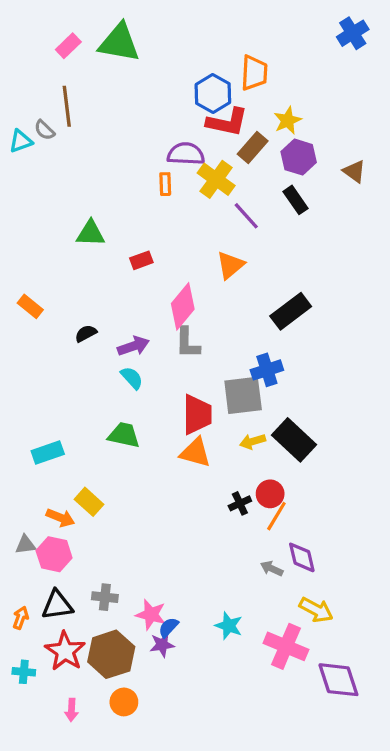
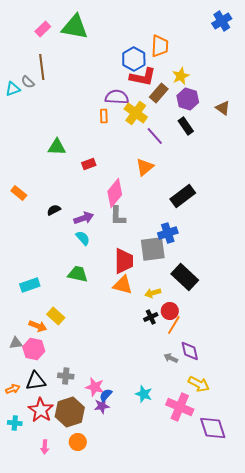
yellow arrow: (253, 441) -> (153, 293), moved
orange arrow: (21, 618) -> (13, 389), turned 48

